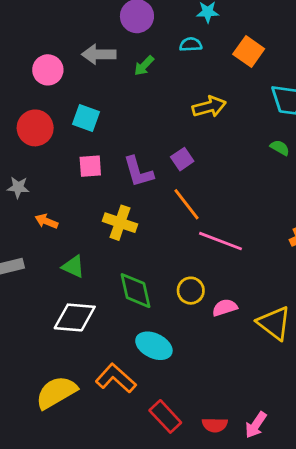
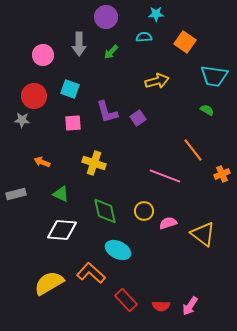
gray arrow: (99, 54) -> (79, 44), turned -90
purple L-shape: (138, 172) -> (107, 112), moved
gray star: (18, 187) -> (22, 120), moved
orange line: (186, 204) -> (193, 150), moved

